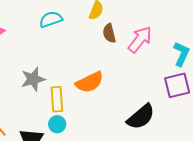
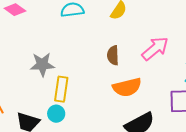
brown semicircle: (109, 33) -> (113, 55), moved
orange semicircle: (90, 82) -> (127, 87), moved

